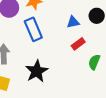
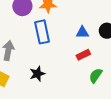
black star: (37, 71) -> (37, 74), size x0.7

